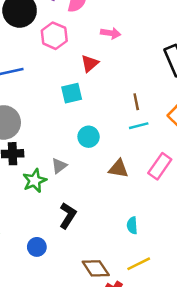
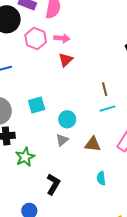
pink arrow: (111, 33) -> (62, 38), moved
cyan square: (72, 93) -> (37, 105), moved
gray triangle: (59, 166) -> (62, 140), moved
cyan semicircle: (132, 225) -> (101, 178), moved

